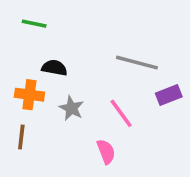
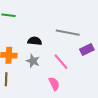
black semicircle: (54, 68) -> (35, 41), moved

